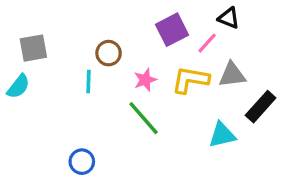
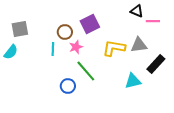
purple square: (172, 30) -> (90, 24), moved
pink line: (207, 43) -> (153, 21), moved, turned 48
pink star: (145, 80) -> (76, 47), moved
blue circle: (82, 162) -> (68, 86), moved

